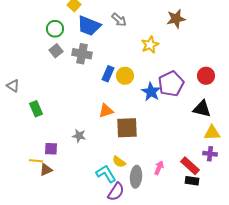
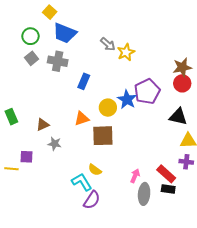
brown star: (176, 19) -> (182, 67), moved
gray arrow: (119, 20) -> (108, 44), moved
yellow circle: (125, 76) -> (108, 108), moved
brown triangle: (46, 170) -> (43, 125), moved
gray ellipse: (136, 177) -> (144, 194), moved

